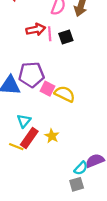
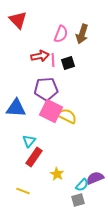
purple pentagon: (31, 75) -> (46, 89), moved
pink square: (48, 89) -> (51, 111), size x1.6
yellow star: (52, 136) -> (57, 174), moved
yellow line: (16, 147) -> (23, 191), moved

